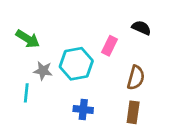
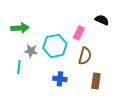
green arrow: (28, 39) -> (20, 28), turned -36
brown semicircle: (136, 78) -> (85, 56), moved

